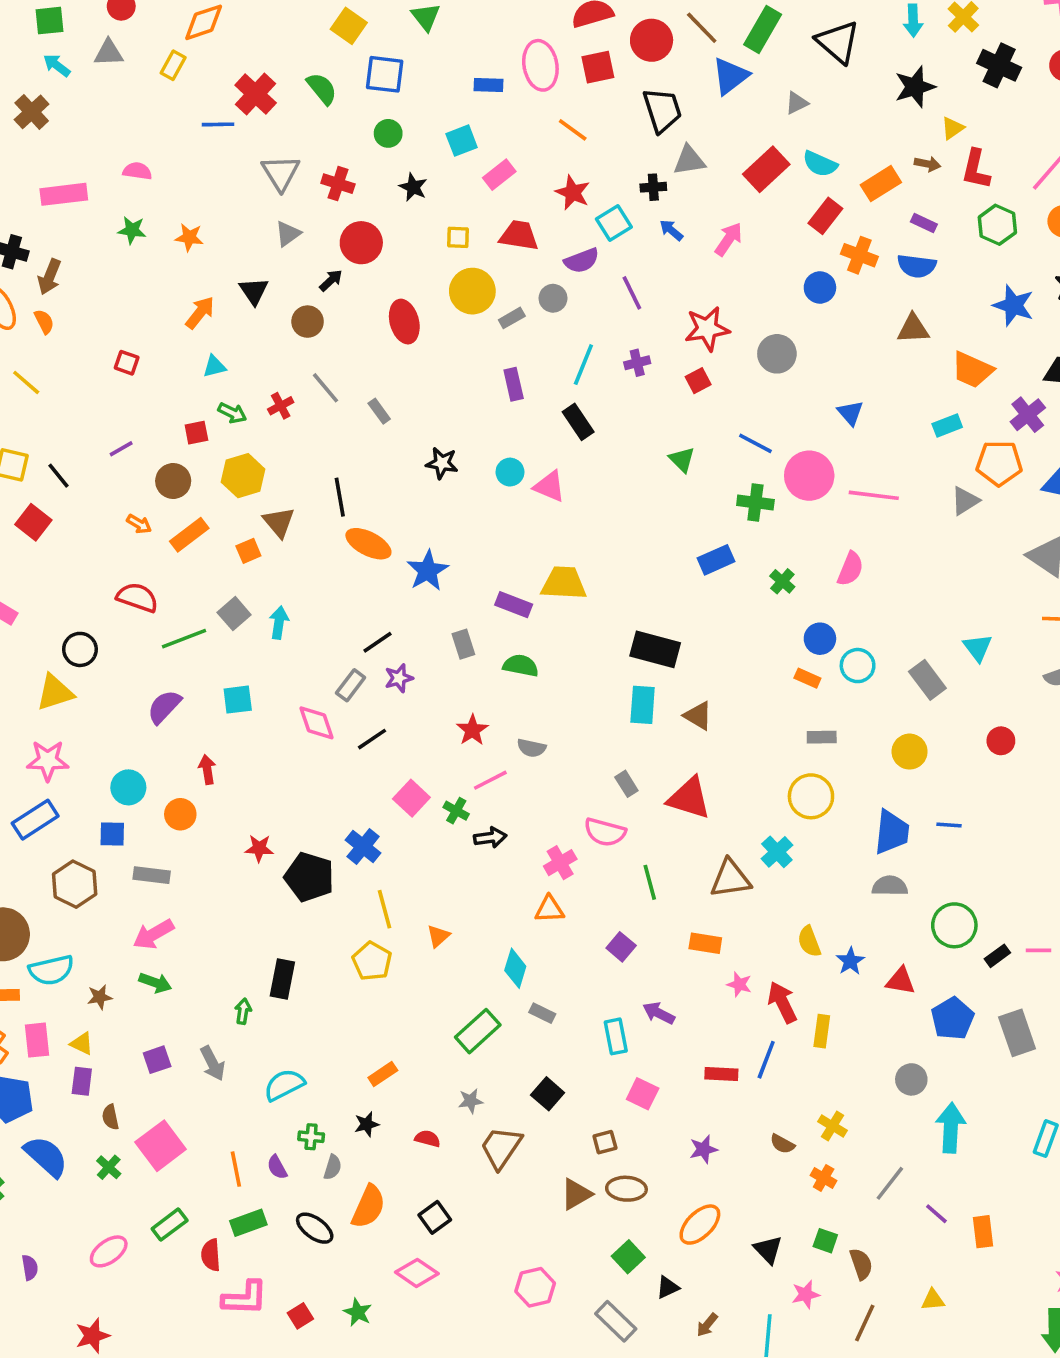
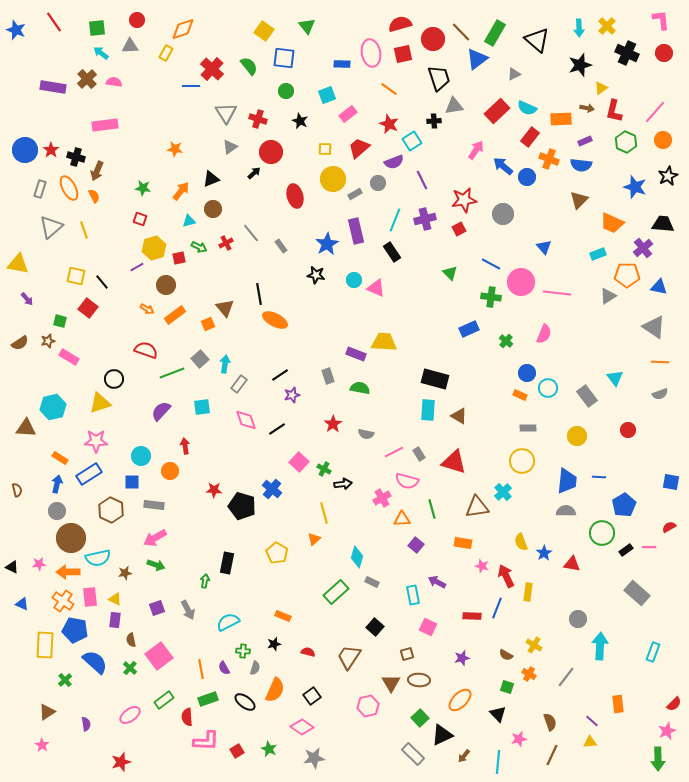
pink semicircle: (137, 171) -> (114, 82), moved
orange rectangle: (881, 184) -> (561, 119), turned 30
purple rectangle: (924, 223) -> (585, 141), turned -48
green star: (132, 230) -> (143, 188), moved
blue arrow: (671, 230) -> (503, 166), moved, size x1.5
red trapezoid: (519, 236) -> (359, 148), turned -50
black triangle: (254, 291) -> (211, 179), turned 42
brown circle: (308, 322) -> (213, 209), moved
brown triangle: (913, 329) -> (579, 200), turned -42
purple cross: (637, 363) -> (425, 219), size x1.5
yellow line: (26, 382) -> (84, 230), turned 30
purple rectangle: (514, 384) -> (356, 231), size x1.4
yellow hexagon: (243, 476) -> (154, 248), moved
blue star: (428, 571) -> (327, 244), moved
gray rectangle: (351, 685) -> (239, 384), moved
pink line: (490, 780) -> (394, 452), moved
yellow line: (385, 909) -> (324, 513), moved
orange triangle: (549, 909) -> (402, 519), moved
blue pentagon: (953, 1019) -> (624, 505), moved
gray rectangle: (1017, 1033) -> (637, 593), turned -30
orange rectangle: (383, 1074) -> (283, 616), turned 56
gray star: (471, 1101) -> (314, 758), moved, size x1.5
brown triangle: (576, 1194) -> (391, 683), turned -30
purple line: (936, 1214) -> (592, 721), moved
green square: (825, 1241) -> (507, 687), moved
pink hexagon: (535, 1287) -> (368, 706), moved
black triangle: (668, 1287) -> (442, 735), size x1.6

